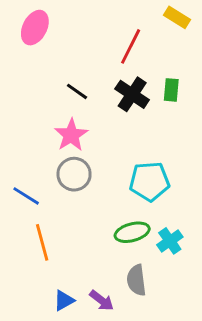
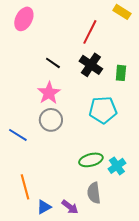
green rectangle: (171, 90) -> (121, 73), moved
cyan pentagon: (150, 181) -> (103, 110), moved
orange line: (42, 242) -> (25, 187), moved

